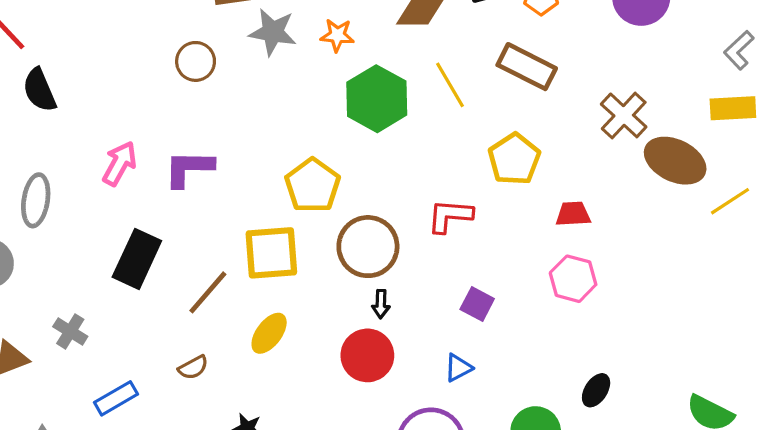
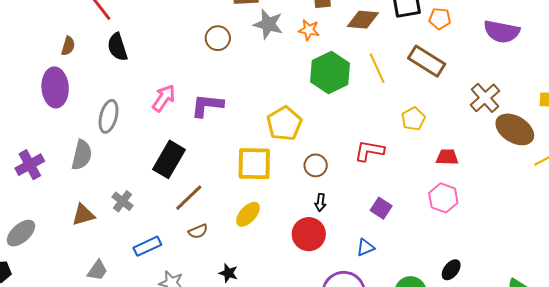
yellow pentagon: (514, 159) -> (413, 119), size x0.7
brown circle: (368, 247) -> (316, 165), size x0.6
brown line: (208, 292) -> (189, 198), moved

